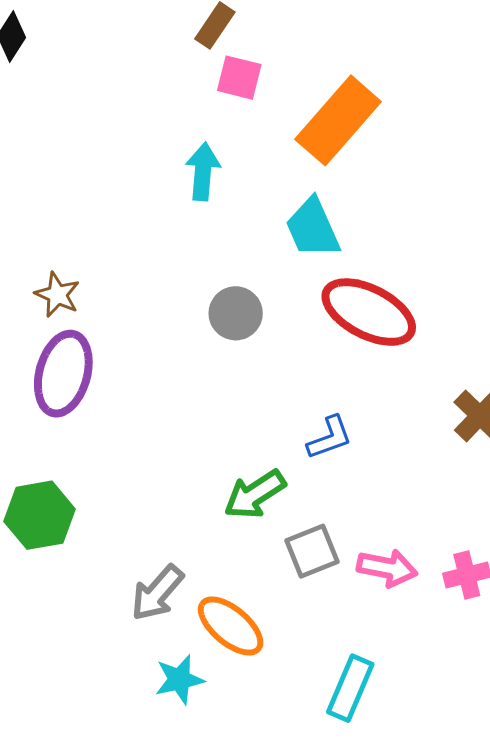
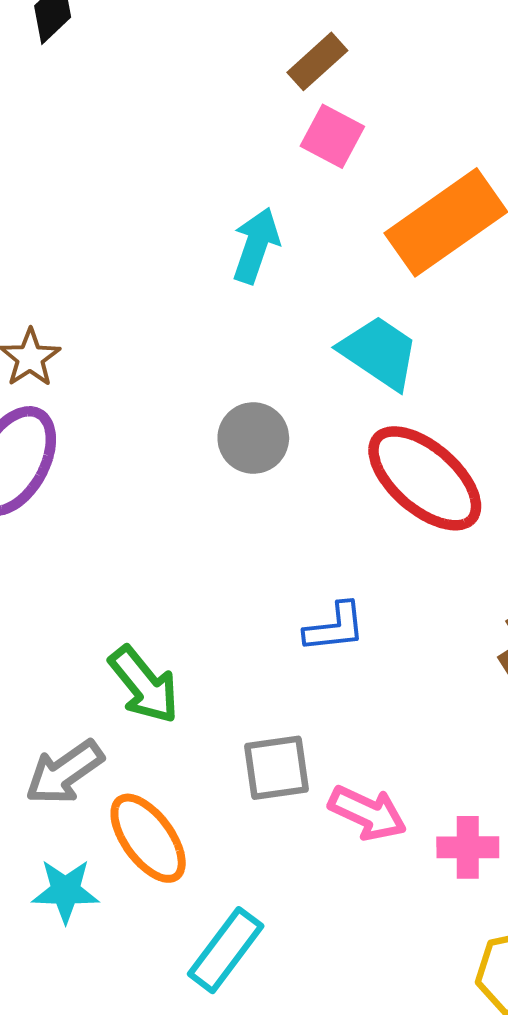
cyan trapezoid: (313, 228) -> (379, 353), turned 134
green arrow: (255, 494) -> (144, 685), moved, turned -110
cyan rectangle: (350, 688) -> (226, 950), moved

